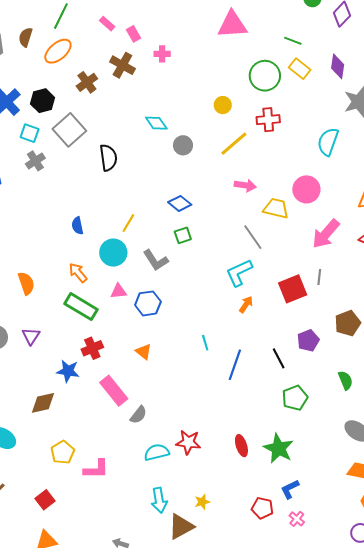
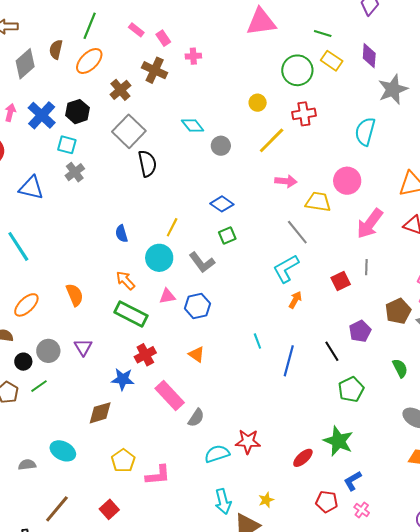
gray square: (69, 130) -> (129, 131), moved
red square: (293, 289) -> (341, 281), size x0.7
red ellipse: (241, 446) -> (303, 458), moved, turned 70

